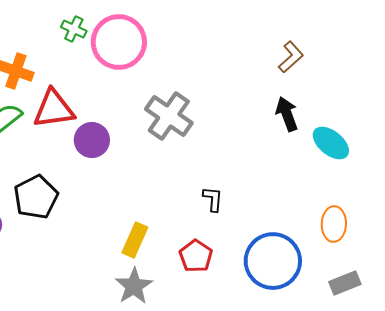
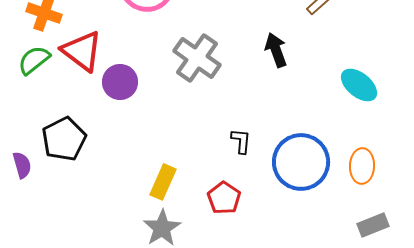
red triangle: (54, 109) -> (82, 51), turned 45
black arrow: (287, 114) -> (276, 50), moved
blue circle: (273, 261) -> (301, 162), moved

